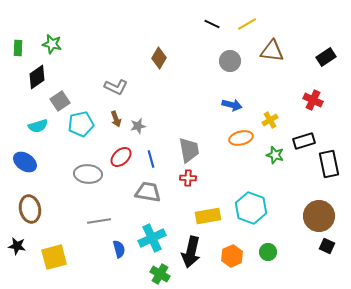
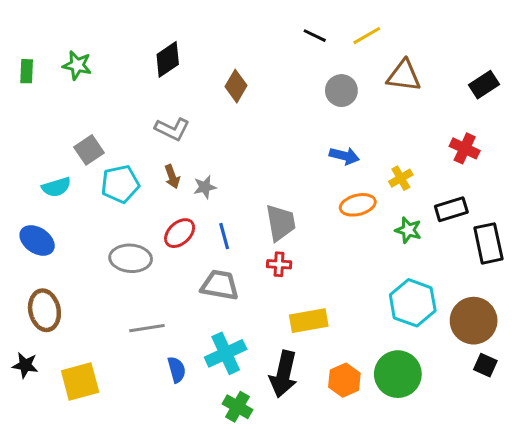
black diamond: (37, 77) -> (168, 59), moved
cyan hexagon: (251, 208) -> (413, 303), moved
green circle: (268, 252) -> (398, 374), size x1.8

